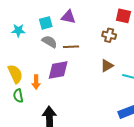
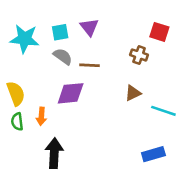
purple triangle: (68, 17) -> (89, 27), turned 35
cyan star: (18, 30) -> (25, 39), size x1.6
orange arrow: (36, 82) -> (41, 116), moved

